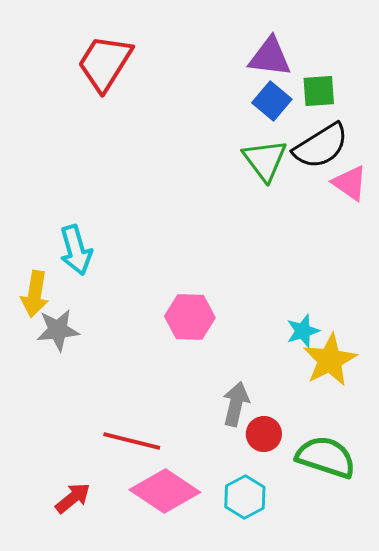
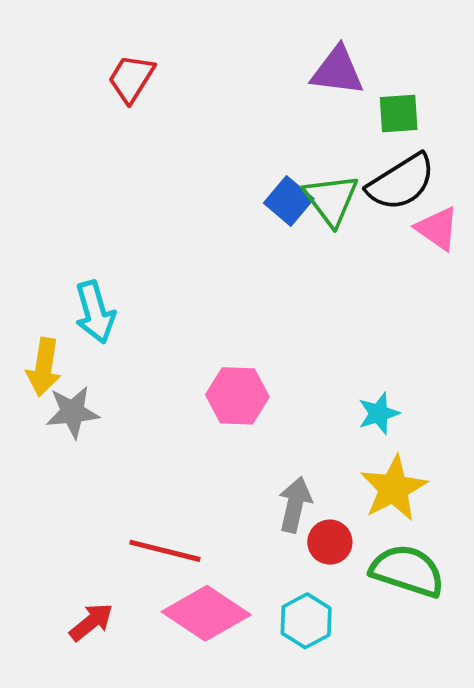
red trapezoid: (105, 63) -> (131, 78), size x0.7
blue square: (272, 101) -> (289, 201), moved
yellow star: (330, 360) -> (394, 488), moved

